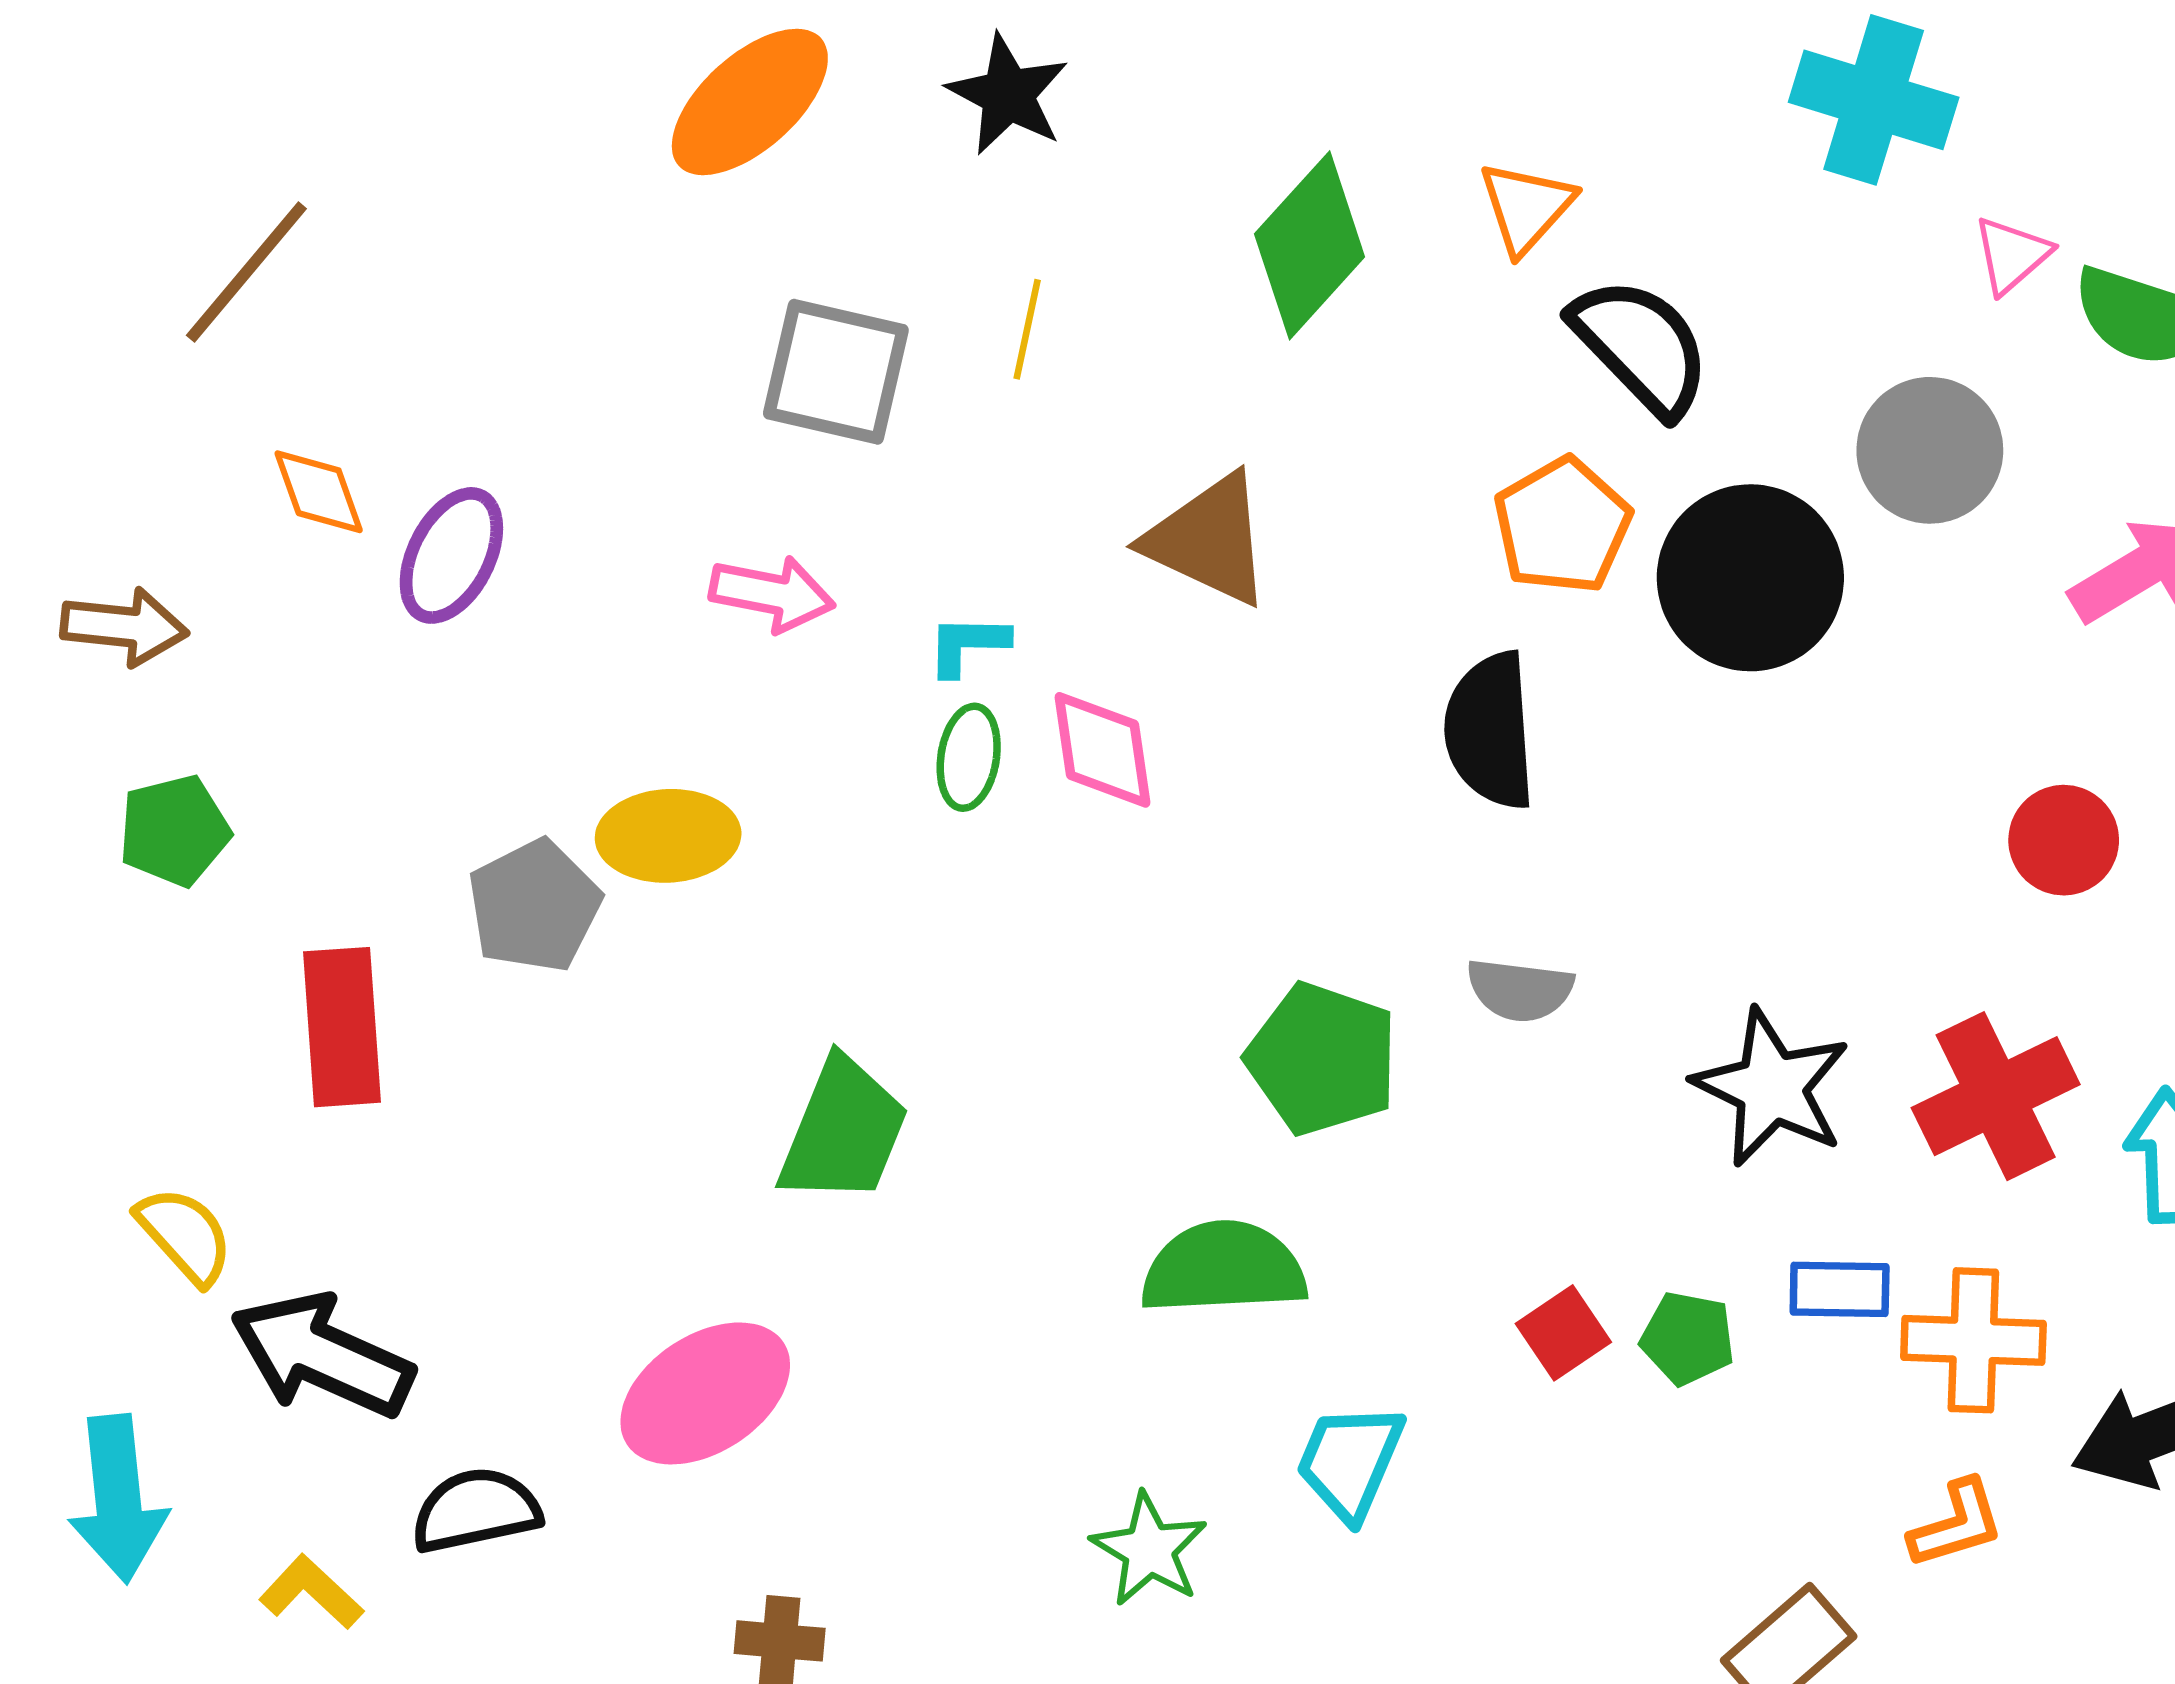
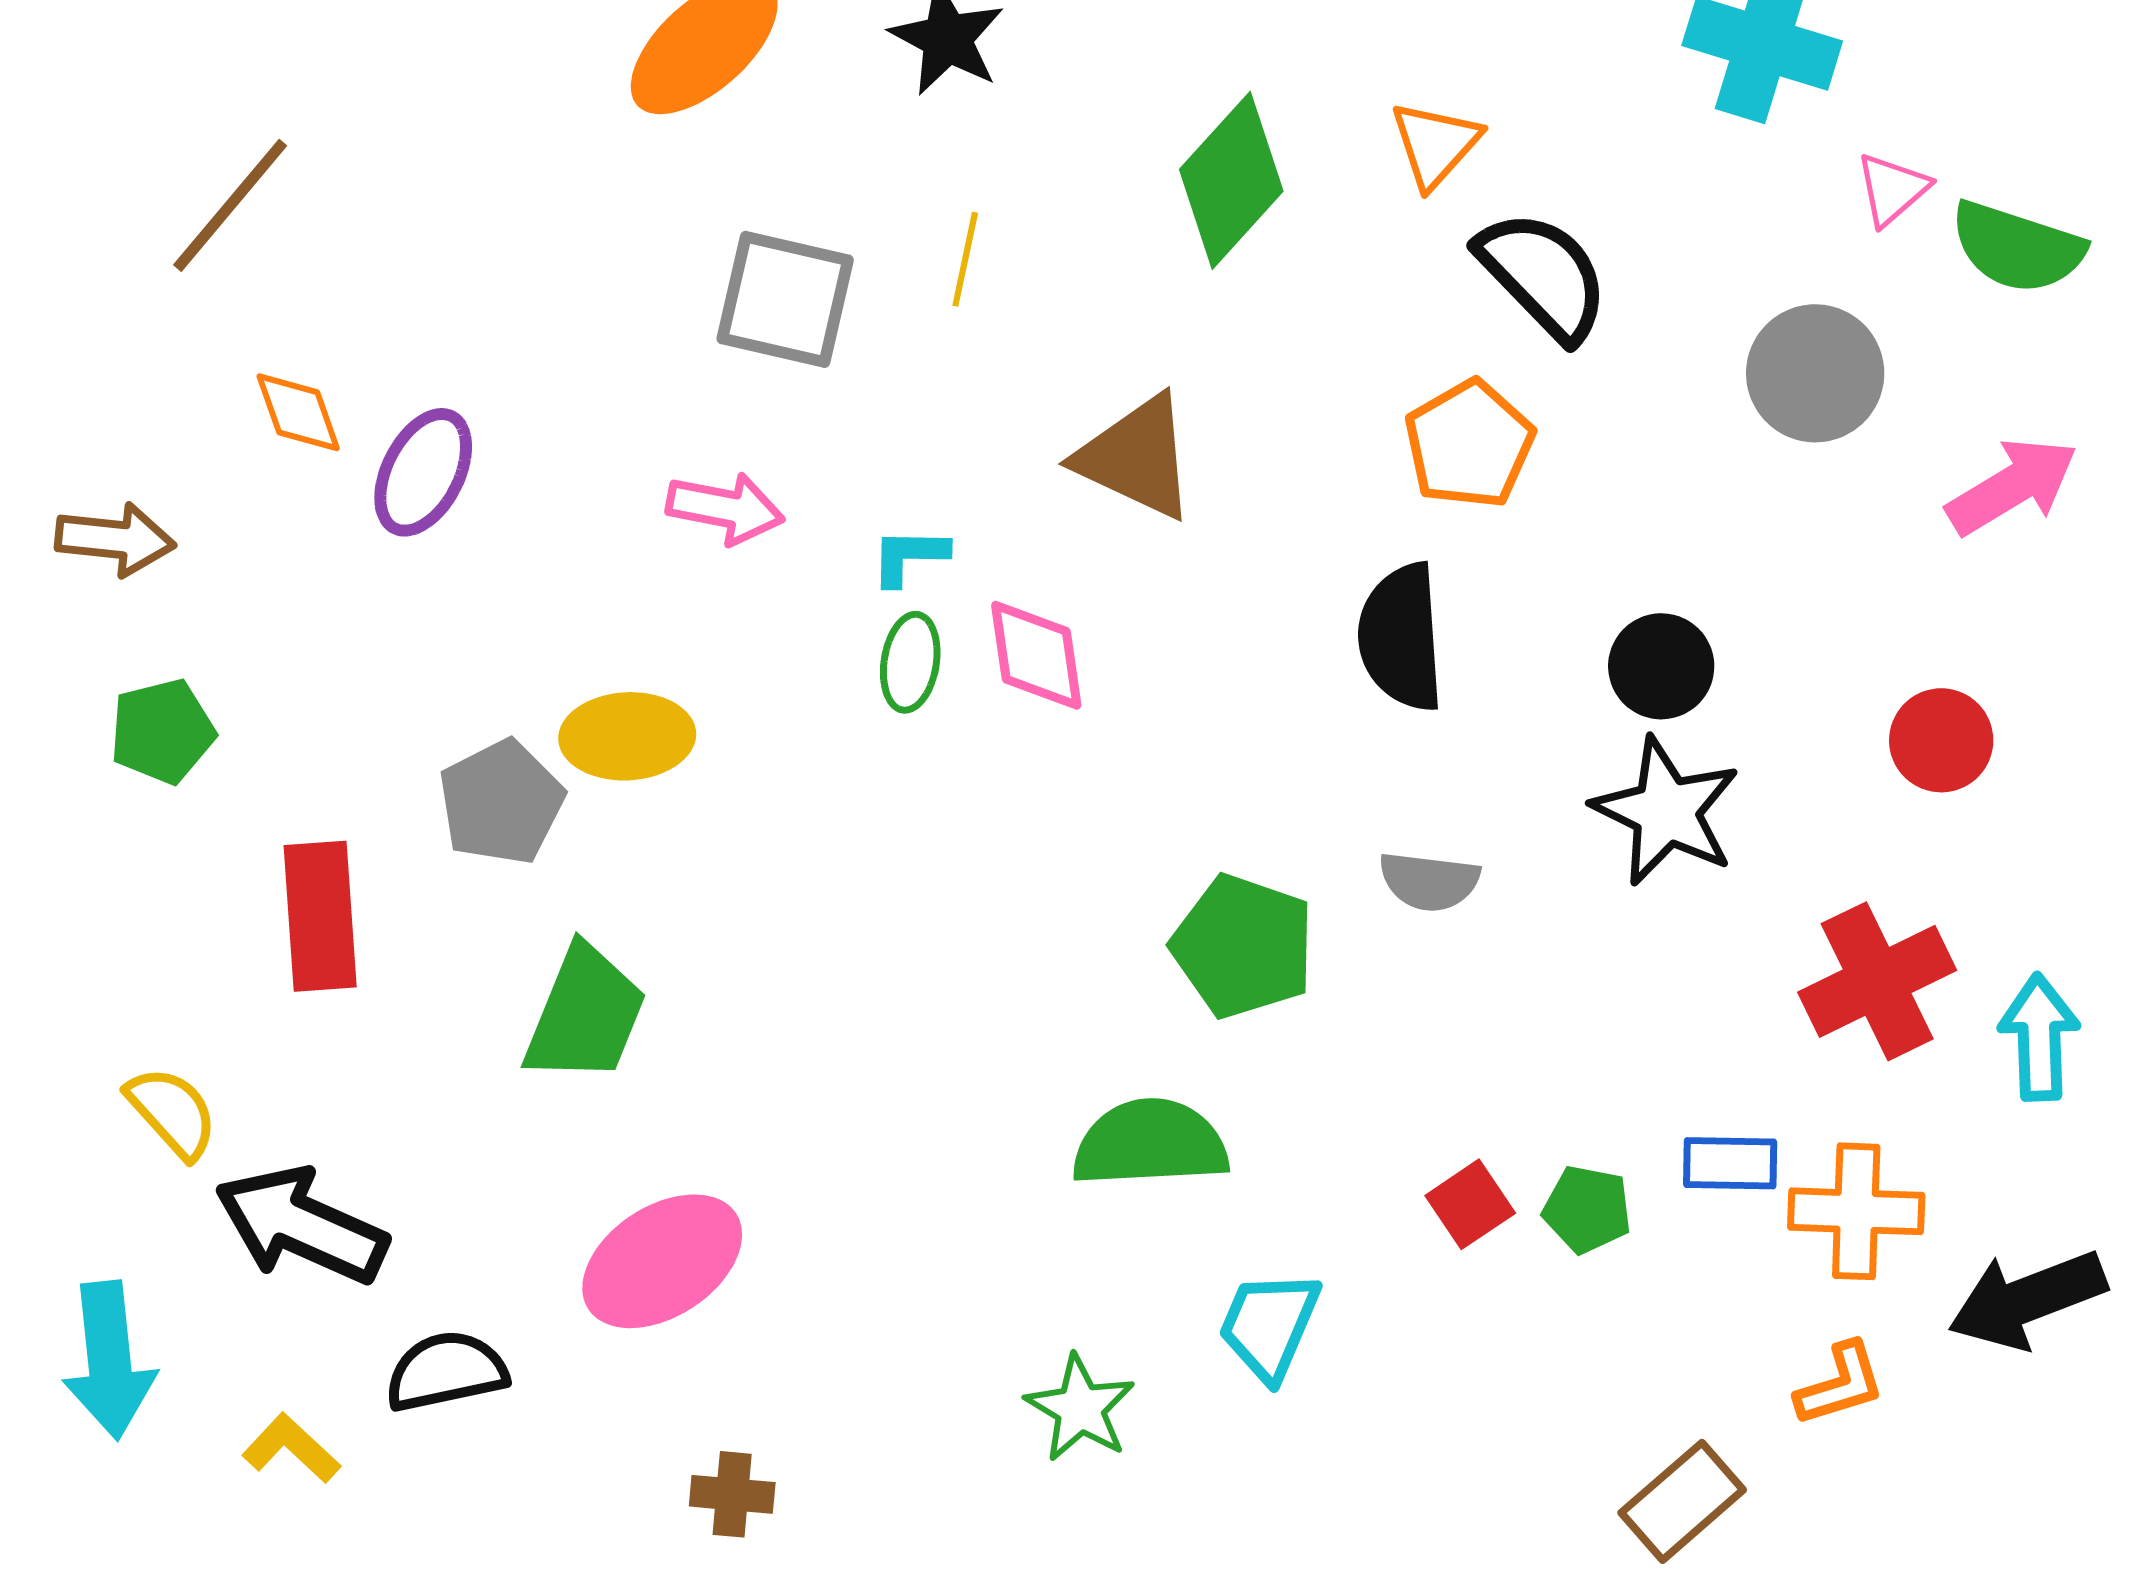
black circle: (1750, 578) -> (1661, 666), moved, size x0.6
black star: (1772, 1088) -> (1666, 811), moved
green trapezoid: (843, 1131) -> (585, 1014), moved

